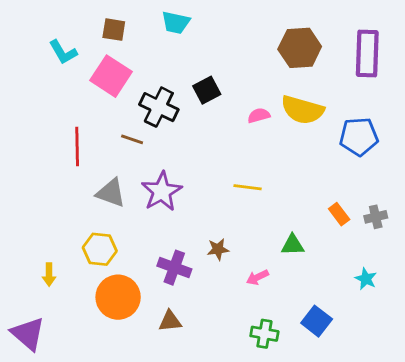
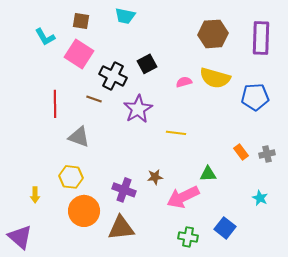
purple star: (162, 192) -> (138, 109), moved
pink arrow: (257, 277) -> (183, 197), size x2.0
brown triangle: (170, 321) -> (121, 228), size x1.6

